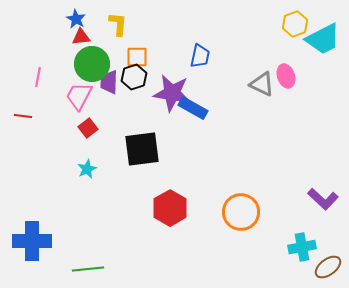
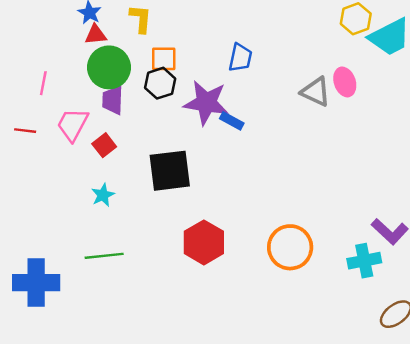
purple trapezoid: (109, 82) -> (113, 100), moved
pink trapezoid: (79, 96) -> (73, 125), moved
blue rectangle: (193, 108) -> (232, 121), size x0.7
cyan cross: (302, 247) -> (364, 261), moved
green line: (88, 269) -> (104, 256), moved

